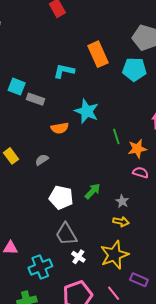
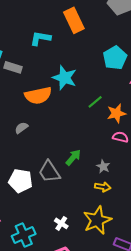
cyan pentagon: (134, 69) -> (115, 58), moved, turned -30
orange semicircle: (60, 128) -> (38, 95), size x1.5
green line: (116, 136) -> (95, 102), turned 70
white pentagon: (61, 198) -> (20, 181), moved
gray trapezoid: (66, 234) -> (49, 172), moved

